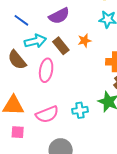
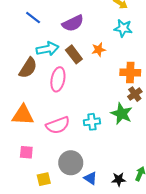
blue line: (21, 20) -> (33, 18), moved
brown semicircle: (17, 60) -> (28, 68), turned -110
pink square: (18, 132) -> (26, 152), moved

